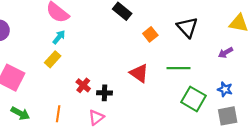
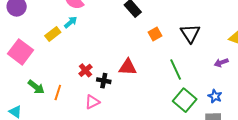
yellow rectangle: (53, 59) -> (53, 34), moved
green line: (179, 68) -> (176, 69), turned 55
red triangle: (139, 73) -> (128, 67), moved, turned -42
green arrow: (20, 113) -> (36, 87), moved

